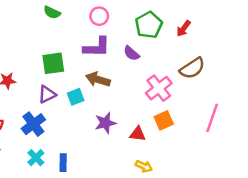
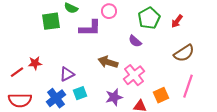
purple L-shape: (97, 47) -> (90, 28), moved
green square: (53, 63) -> (51, 21), moved
pink cross: (159, 88) -> (134, 75), moved
cyan square: (76, 97) -> (80, 93), moved
pink line: (212, 118) -> (188, 86), moved

